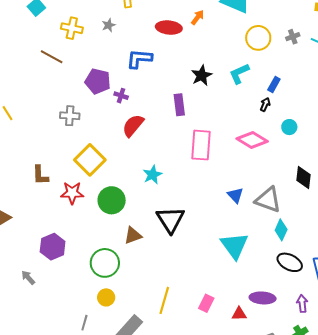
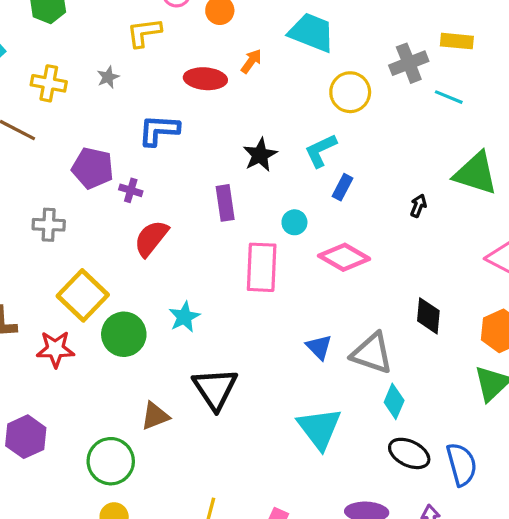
gray cross: (293, 37) -> (409, 63), moved, size x1.6
blue rectangle: (274, 85) -> (342, 187), moved
black arrow: (265, 104) -> (418, 206), moved
cyan circle: (289, 127) -> (294, 222), moved
green circle: (112, 200) -> (124, 334), moved

